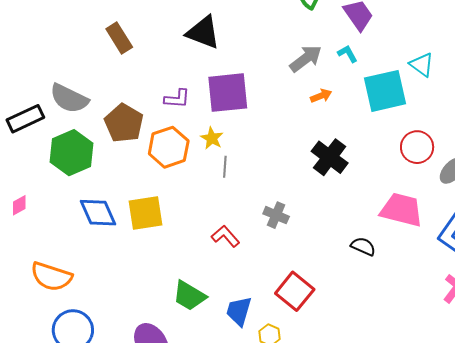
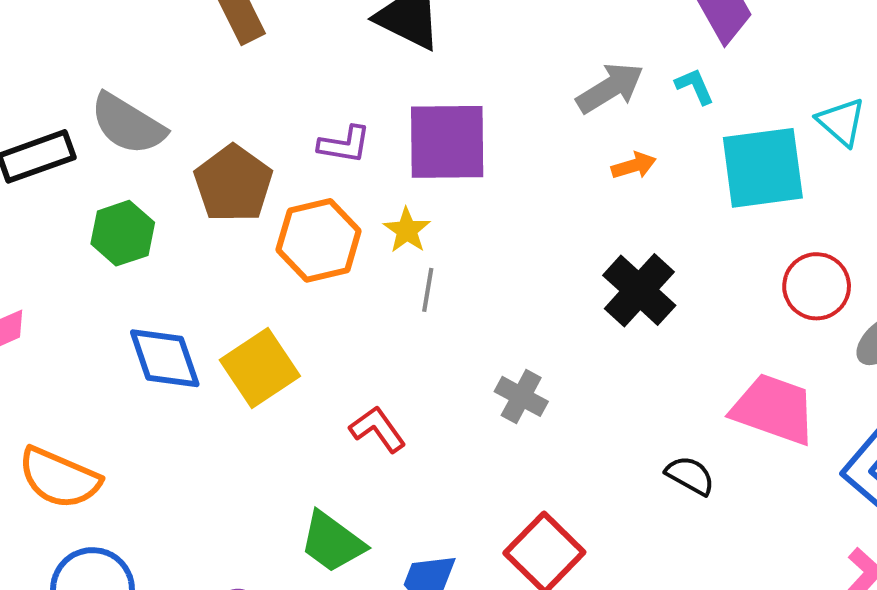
green hexagon: (72, 153) -> (123, 233), size x0.7
yellow square: (146, 213) -> (260, 368), turned -30
red L-shape: (225, 236) -> (378, 429), moved

